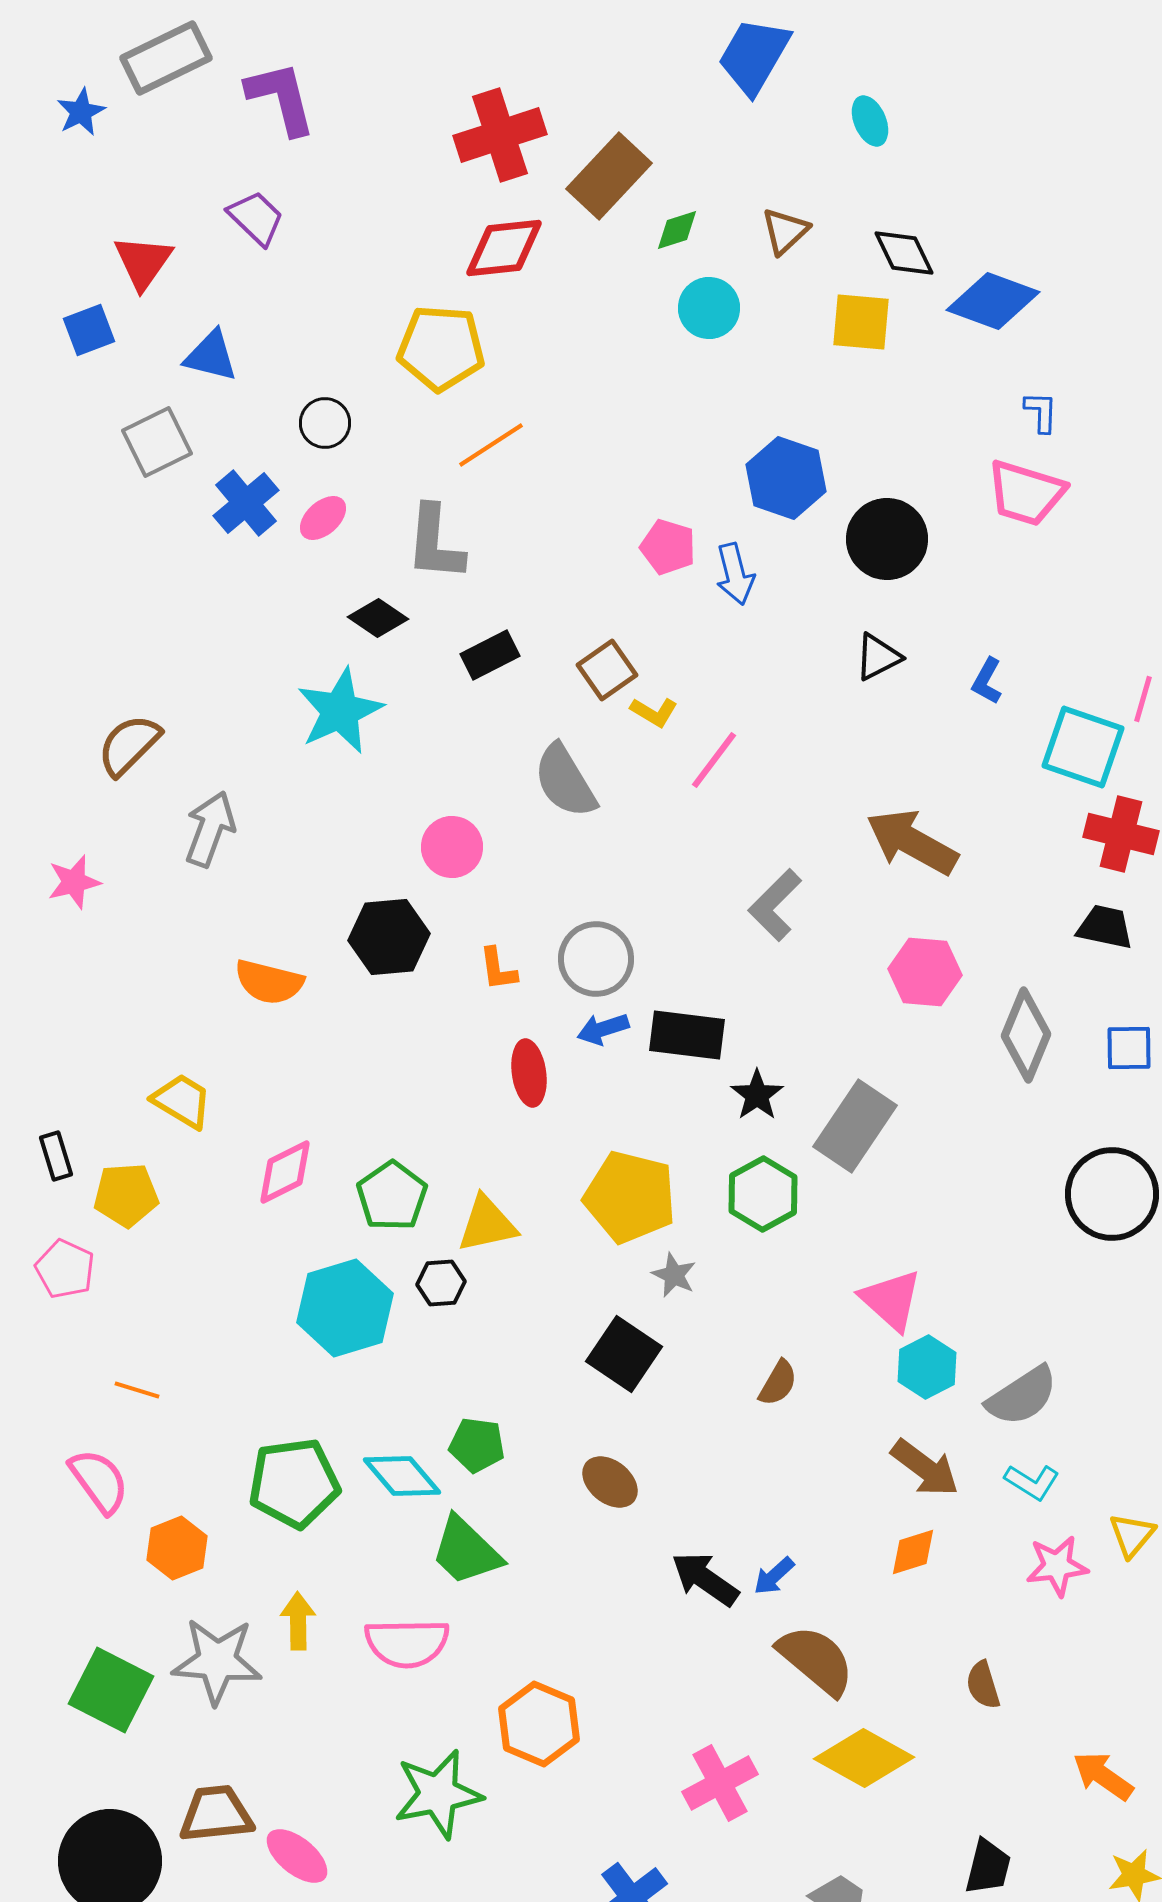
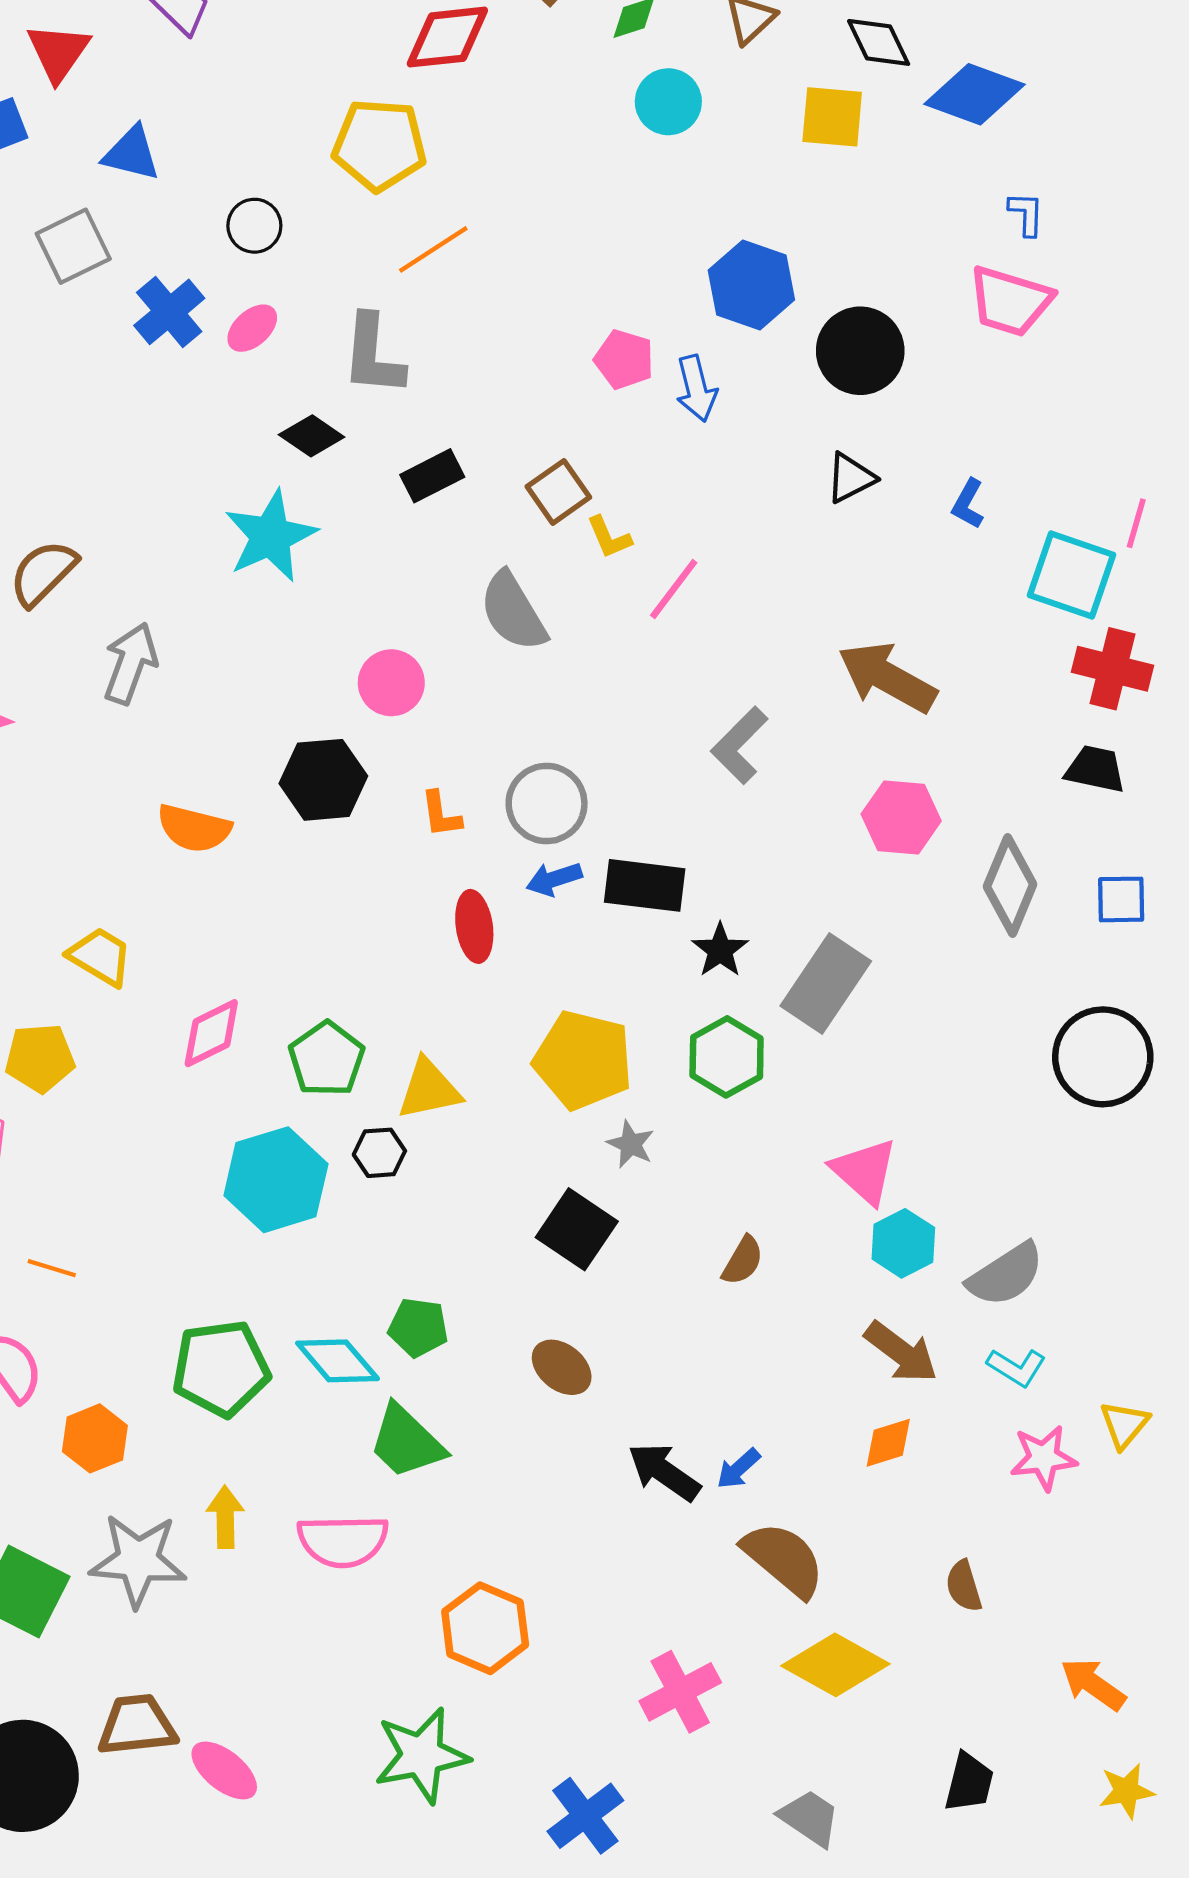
yellow L-shape: (654, 712) -> (609, 537), turned 36
green star: (438, 1794) -> (421, 1755), moved

